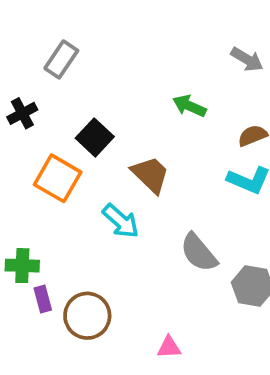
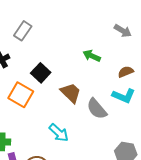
cyan arrow: (121, 221) -> (59, 133), moved
gray semicircle: (199, 253) -> (97, 109), moved

